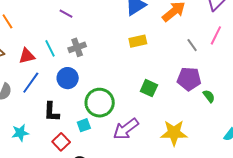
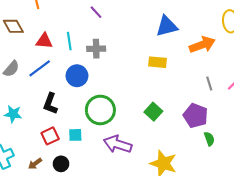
cyan square: (84, 125) -> (75, 135), moved
purple arrow: (126, 129) -> (118, 144), turned 36

